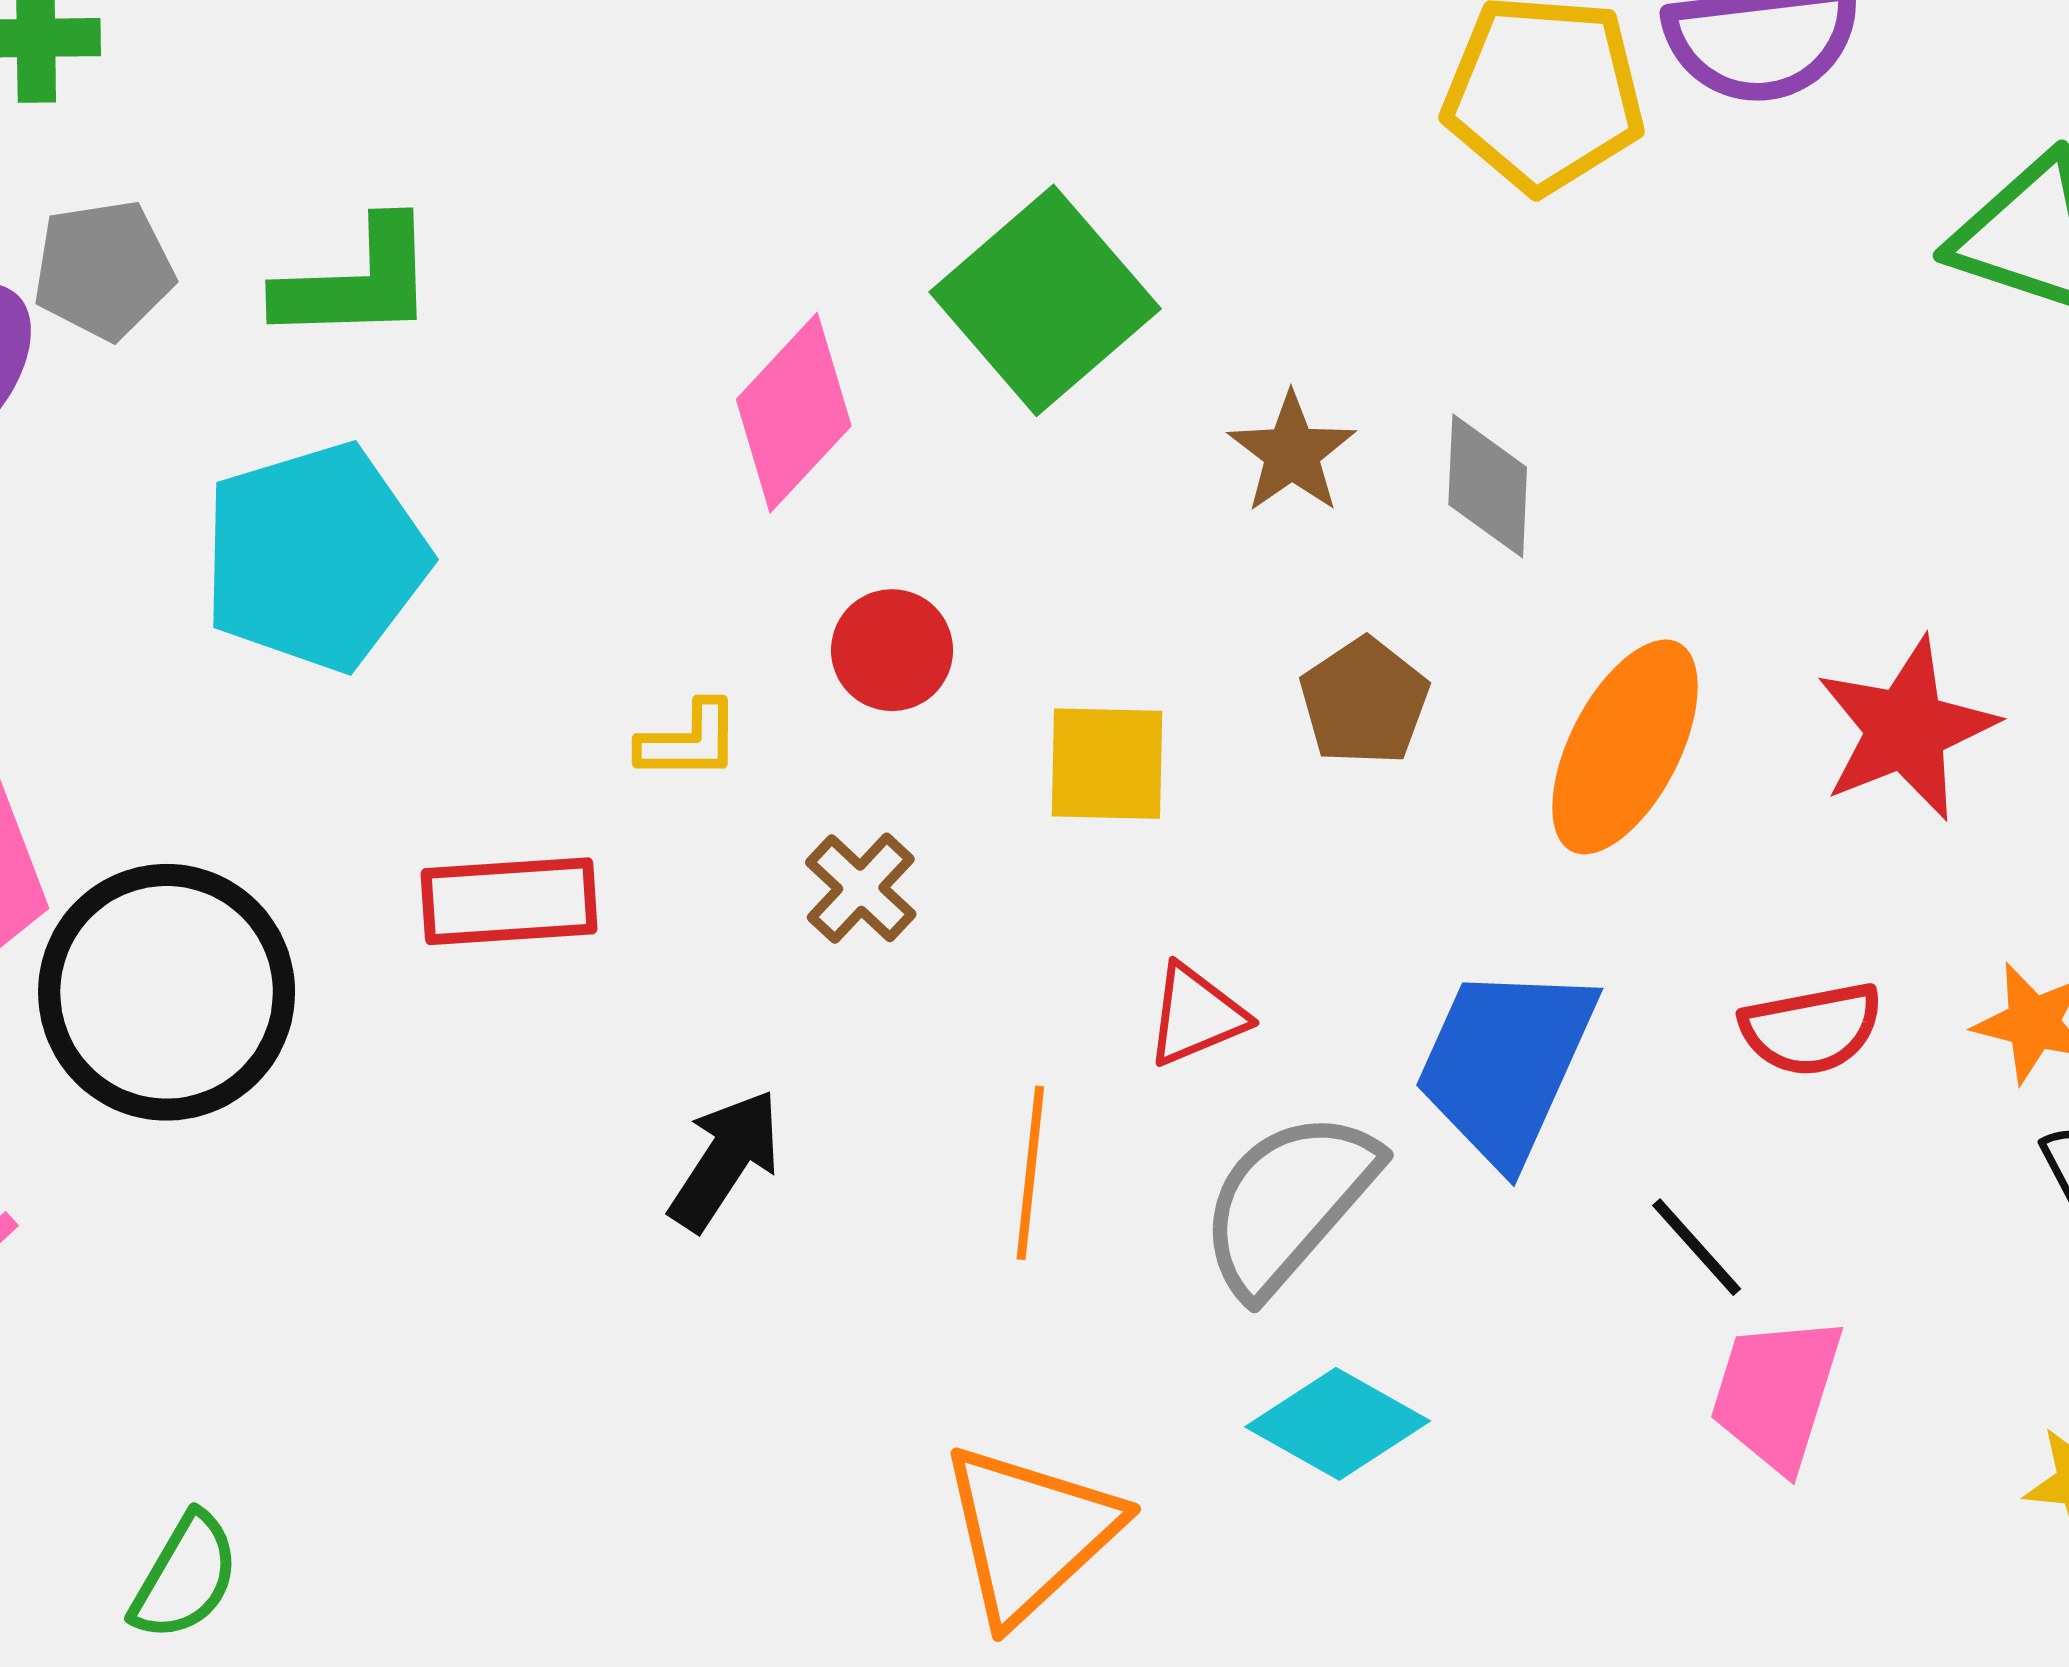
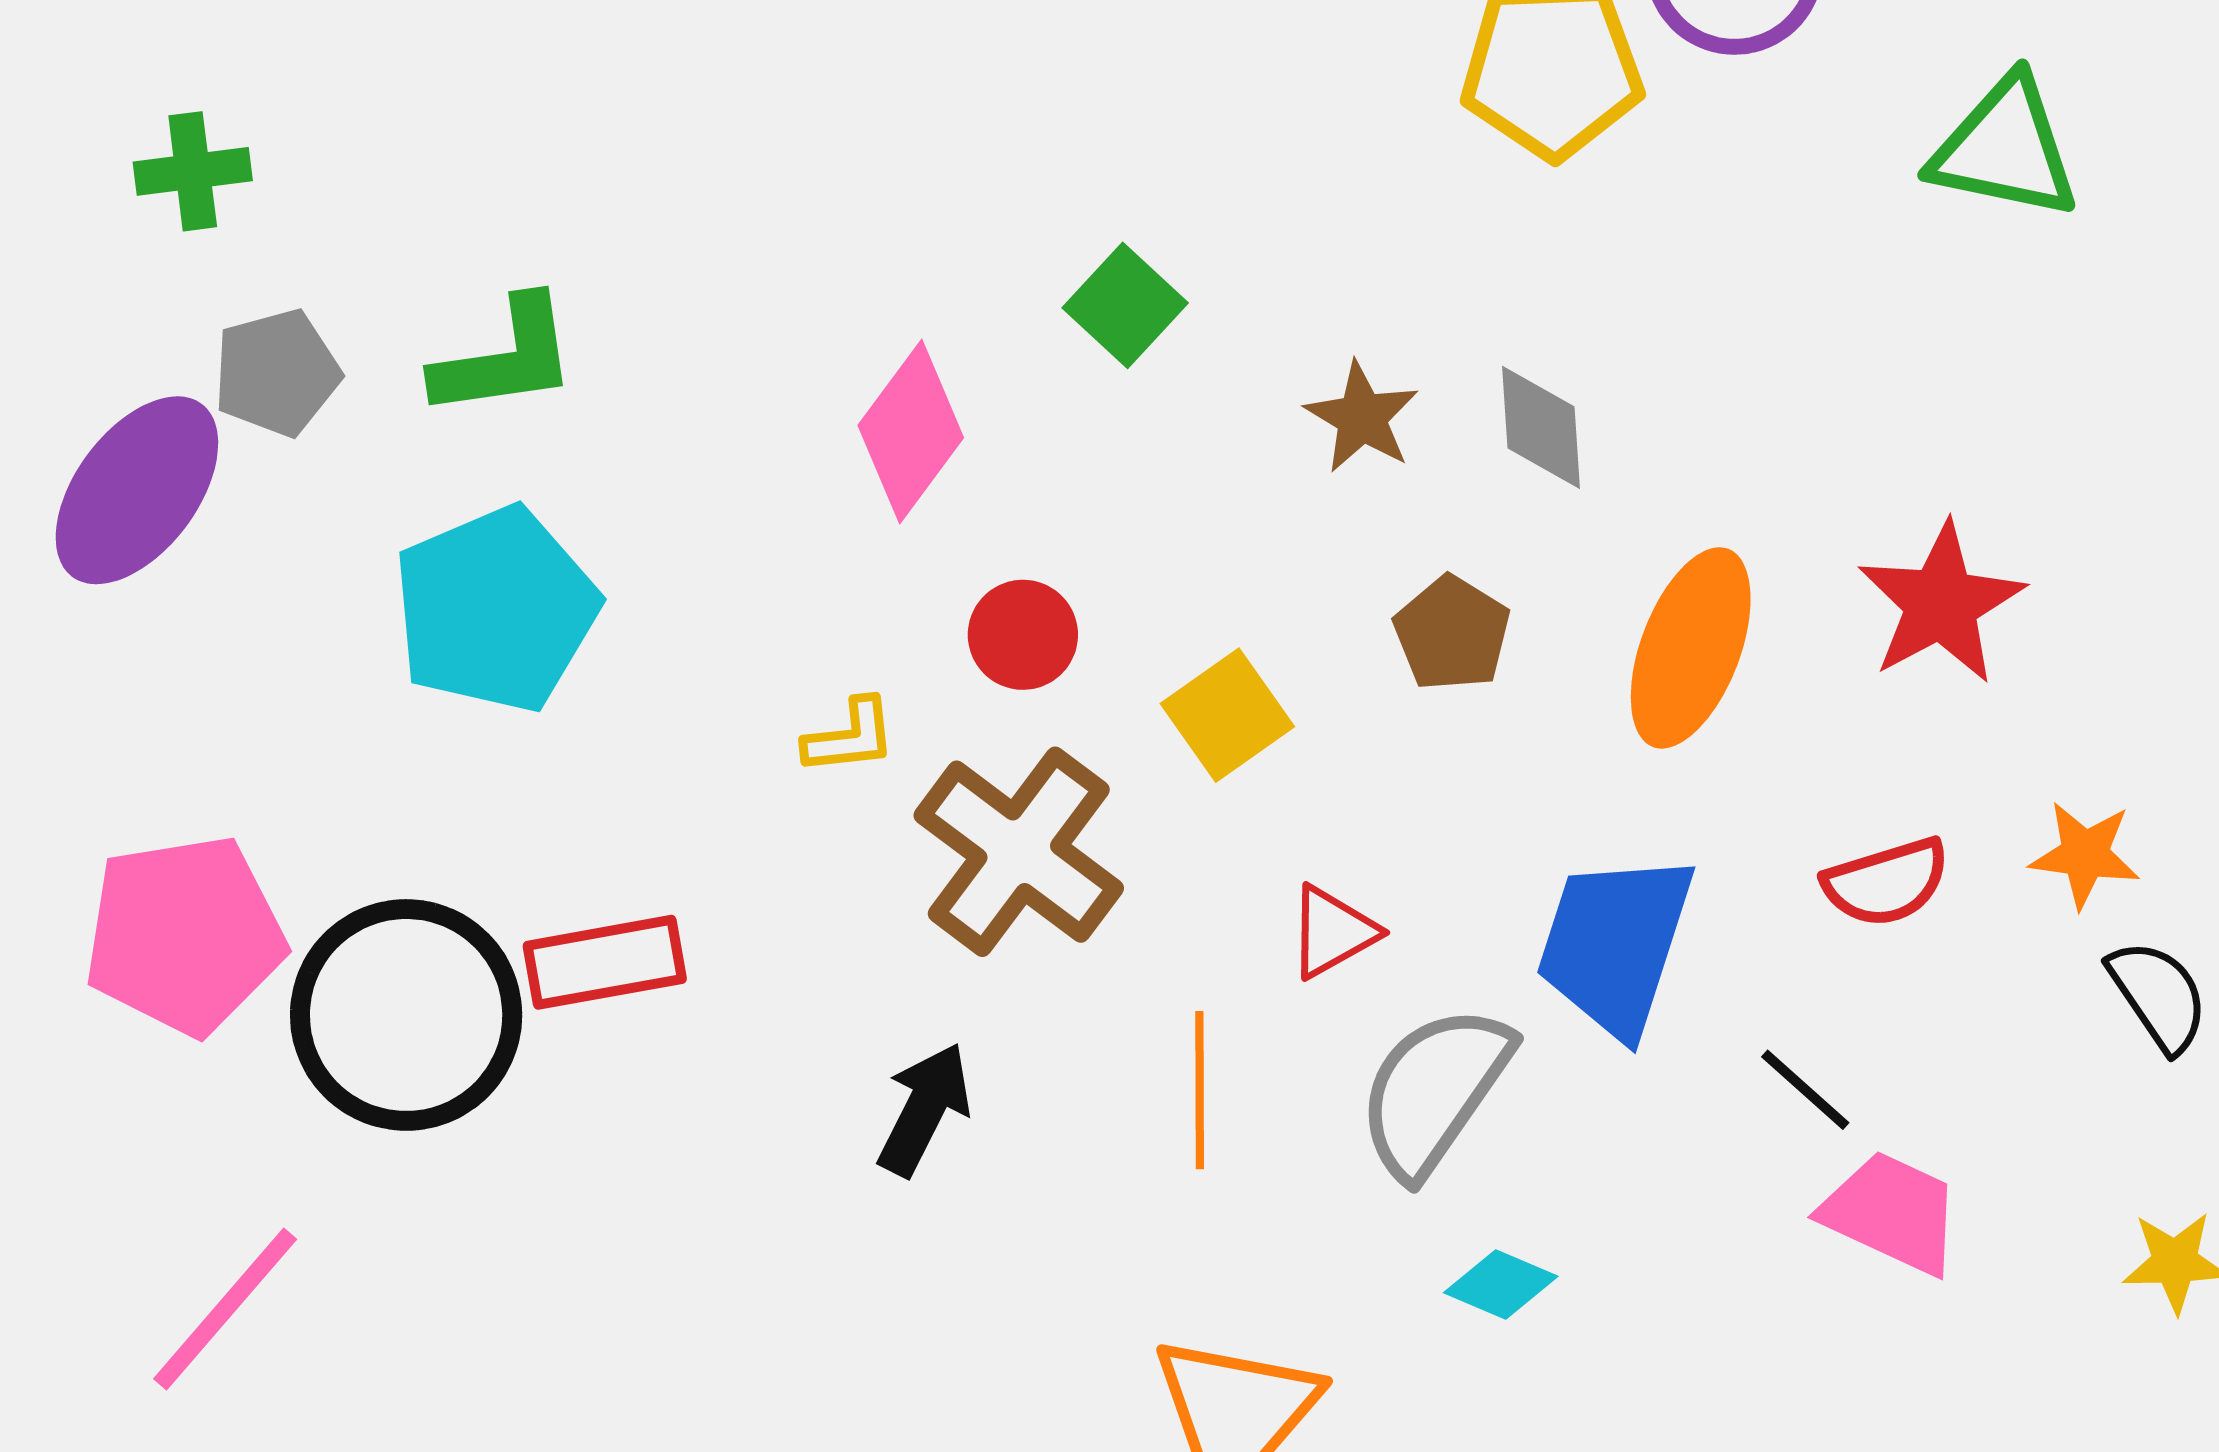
green square: (1045, 300) -> (1125, 305), size x0.6
yellow square: (1107, 764) -> (1227, 715), turned -30
brown cross: (861, 888) -> (1019, 852), size x2.0
red rectangle: (509, 901) -> (605, 962), moved
pink trapezoid: (1776, 1393) -> (1892, 1213), turned 104
cyan diamond: (1338, 1424) -> (1501, 1285), size x0.7

